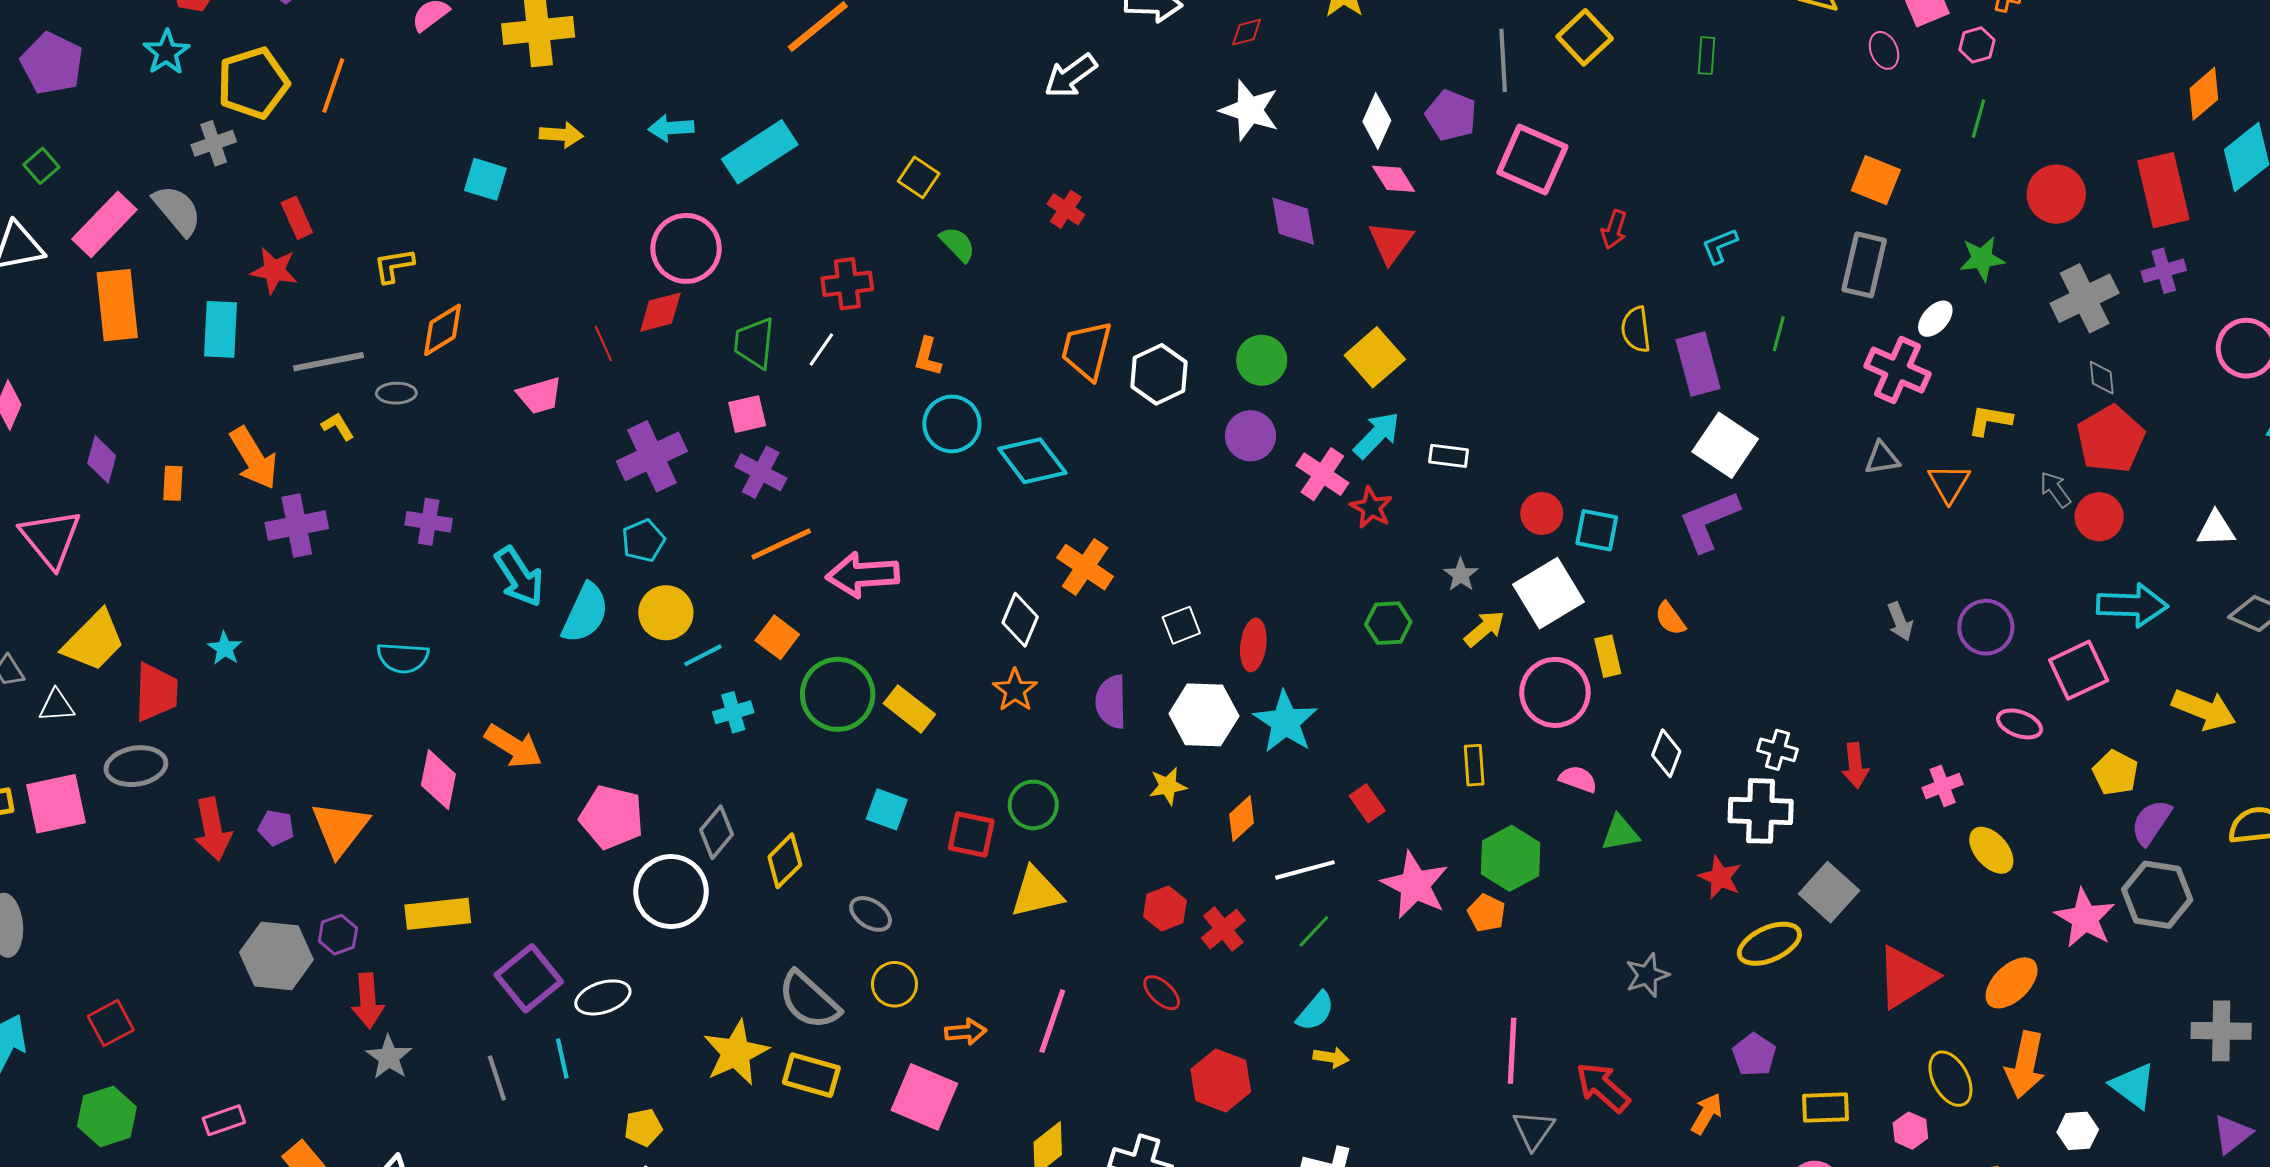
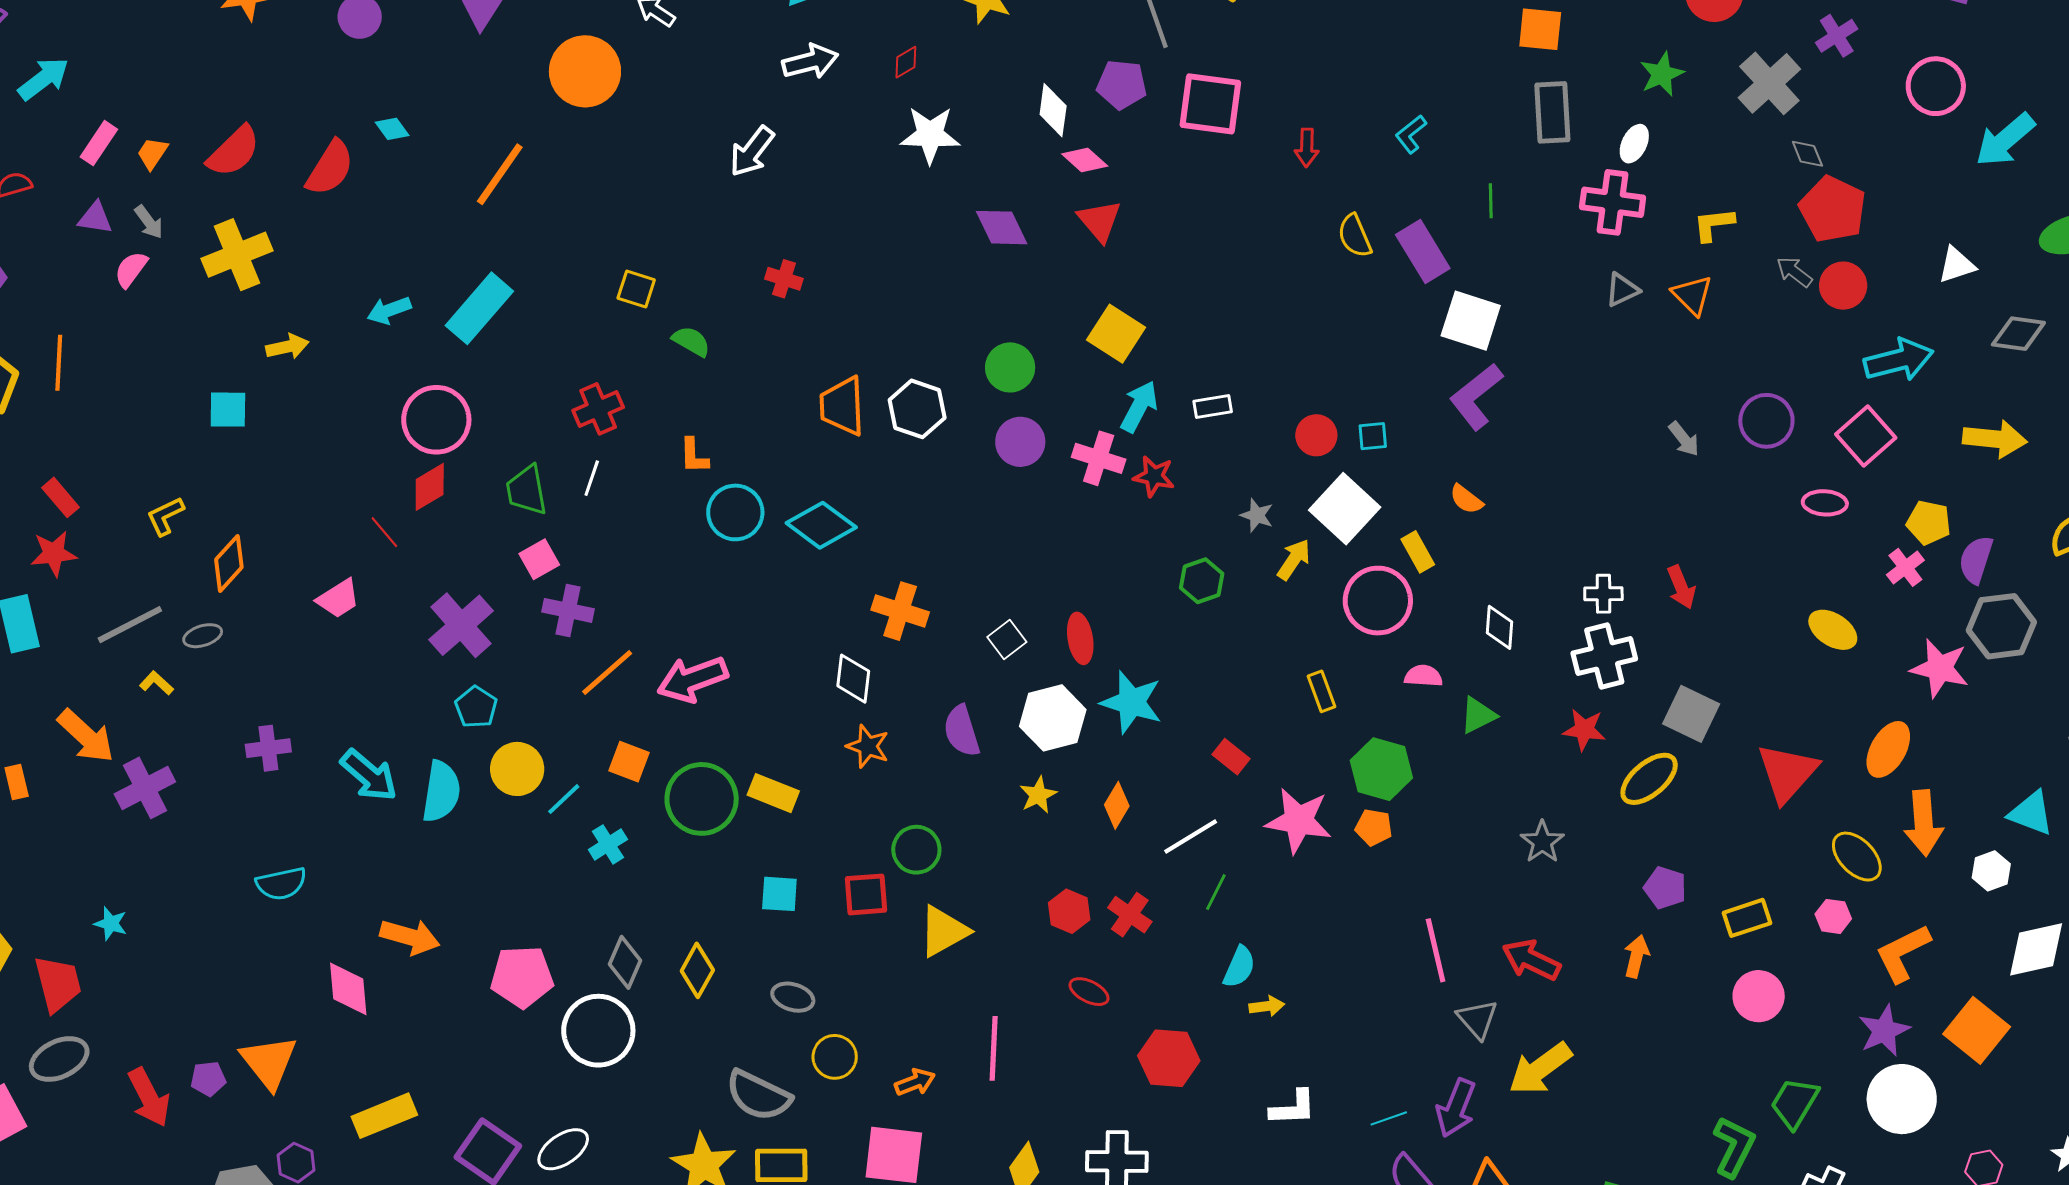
cyan square: (1597, 530) -> (1373, 436), size x0.7
pink cross: (1943, 786) -> (1905, 567), moved

